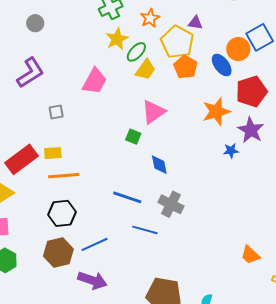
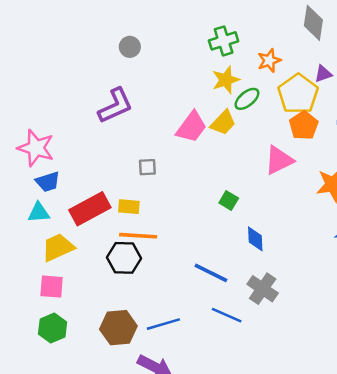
purple triangle: (195, 23) -> (323, 74), turned -35
yellow trapezoid: (145, 70) -> (223, 123), moved
gray square: (56, 112) -> (147, 167), moved
pink triangle: (153, 112) -> (279, 160), moved
black hexagon: (62, 213) -> (124, 258), moved

